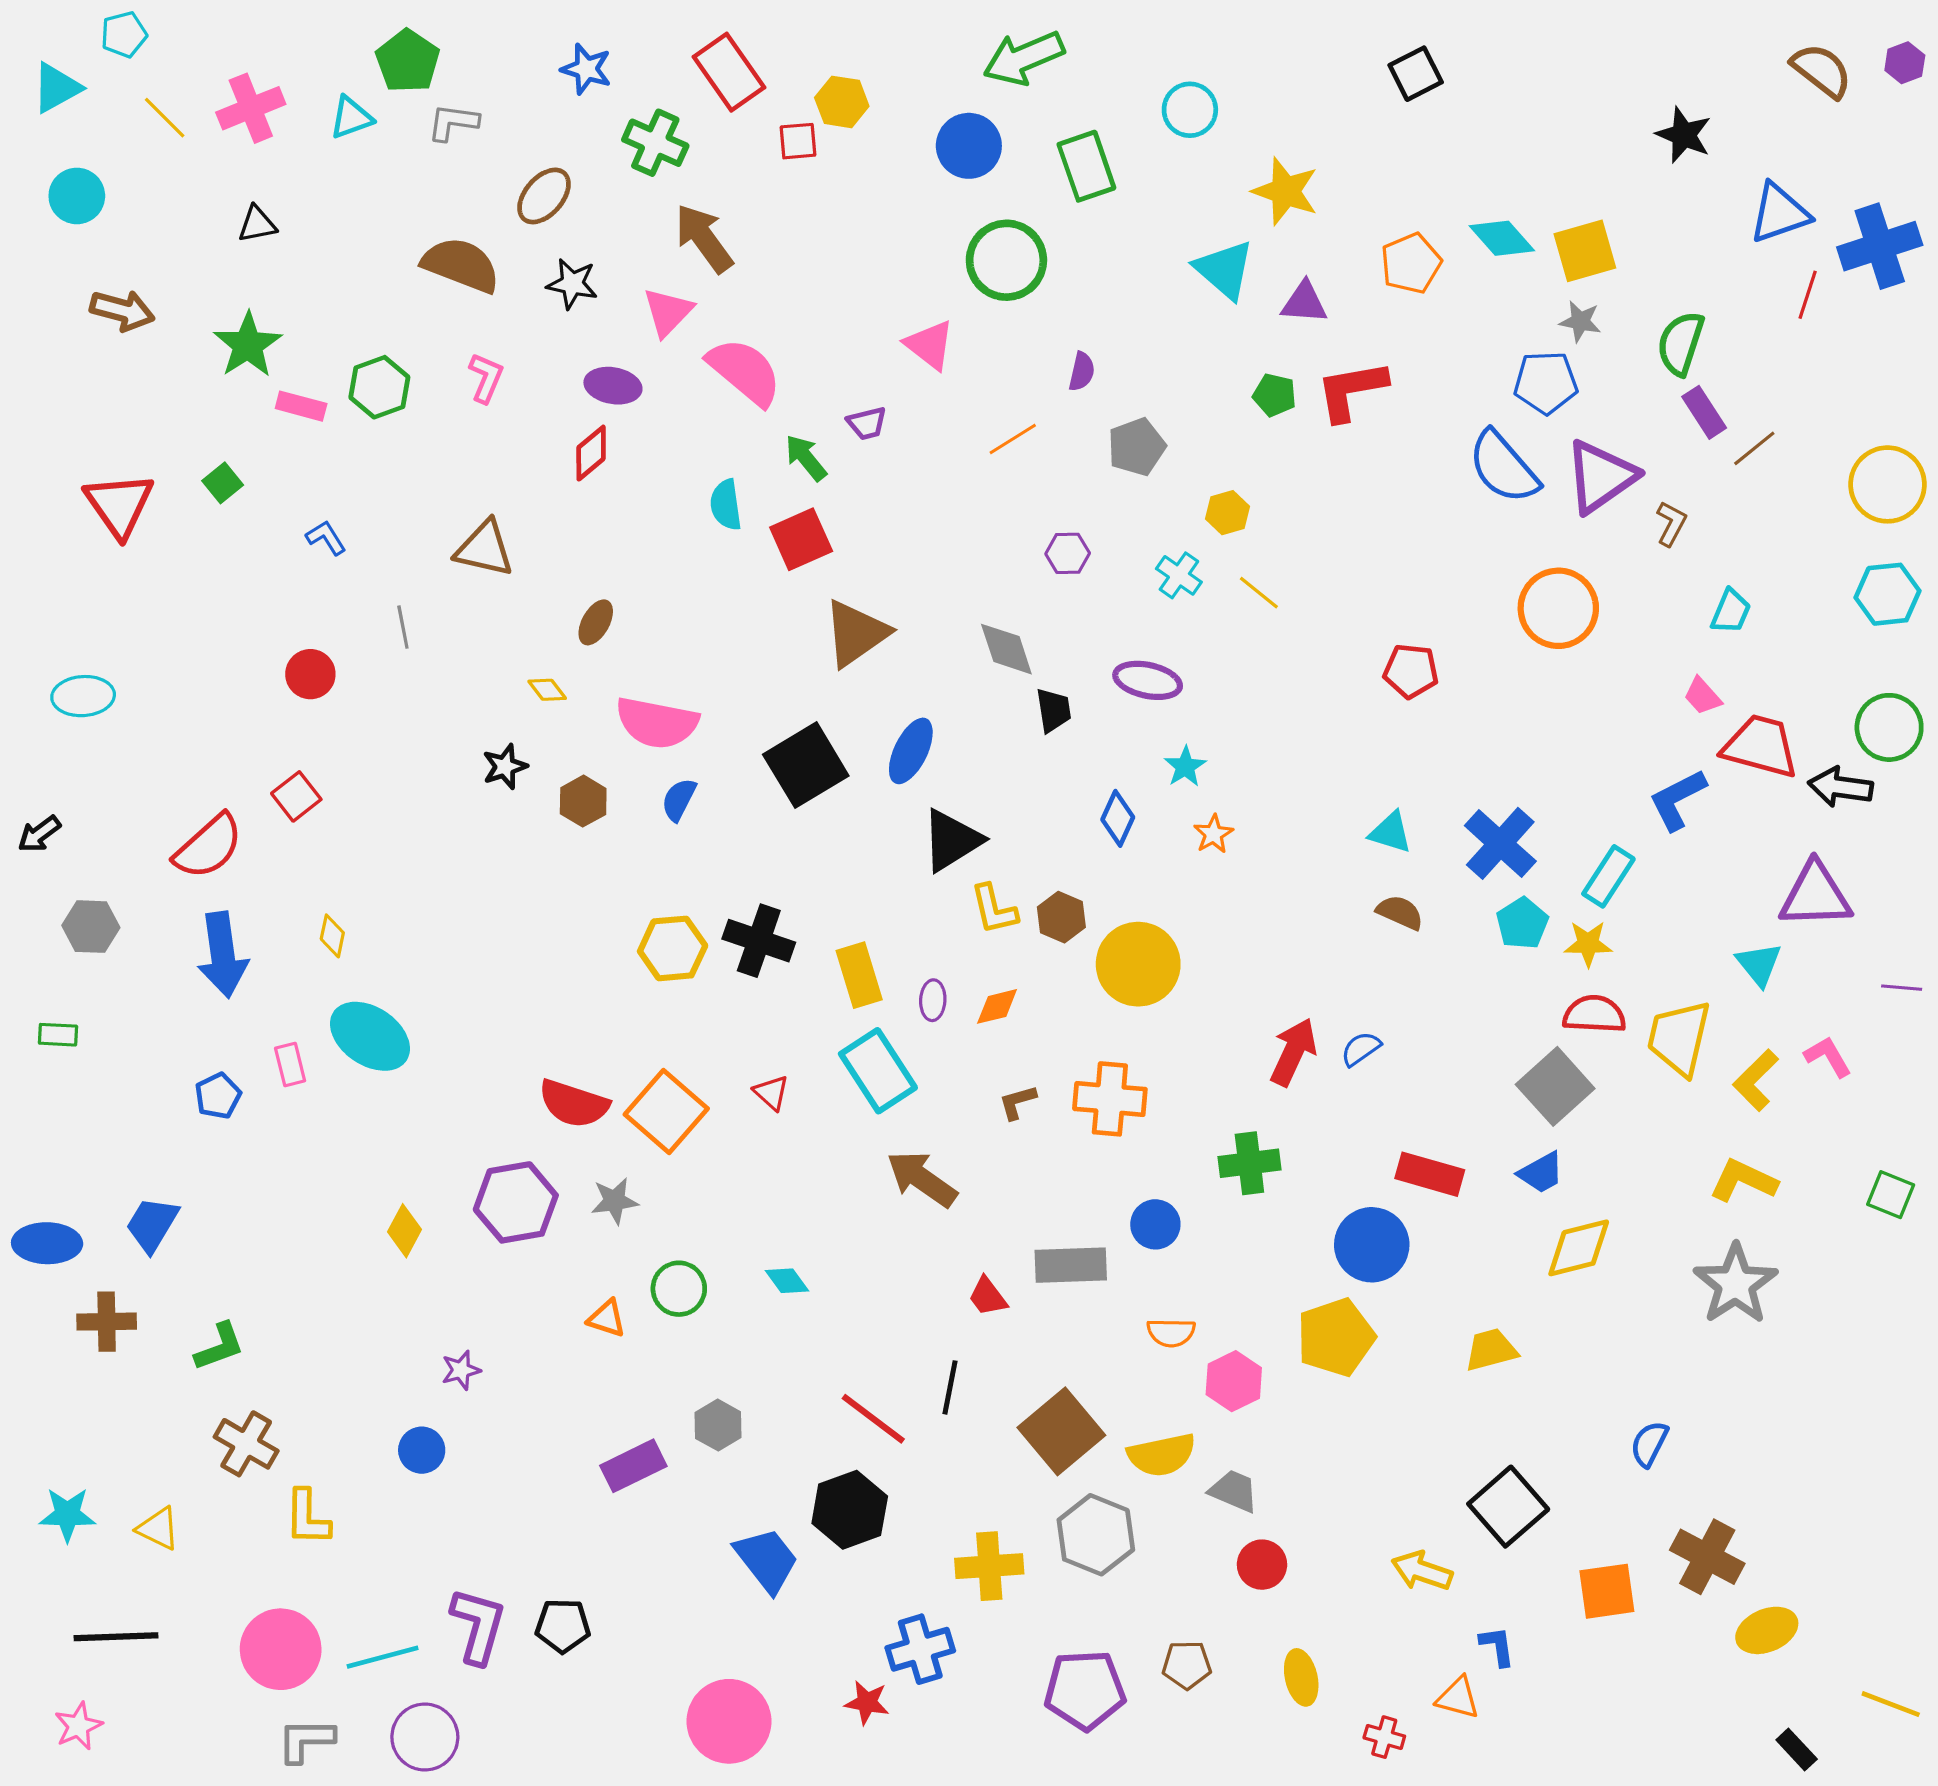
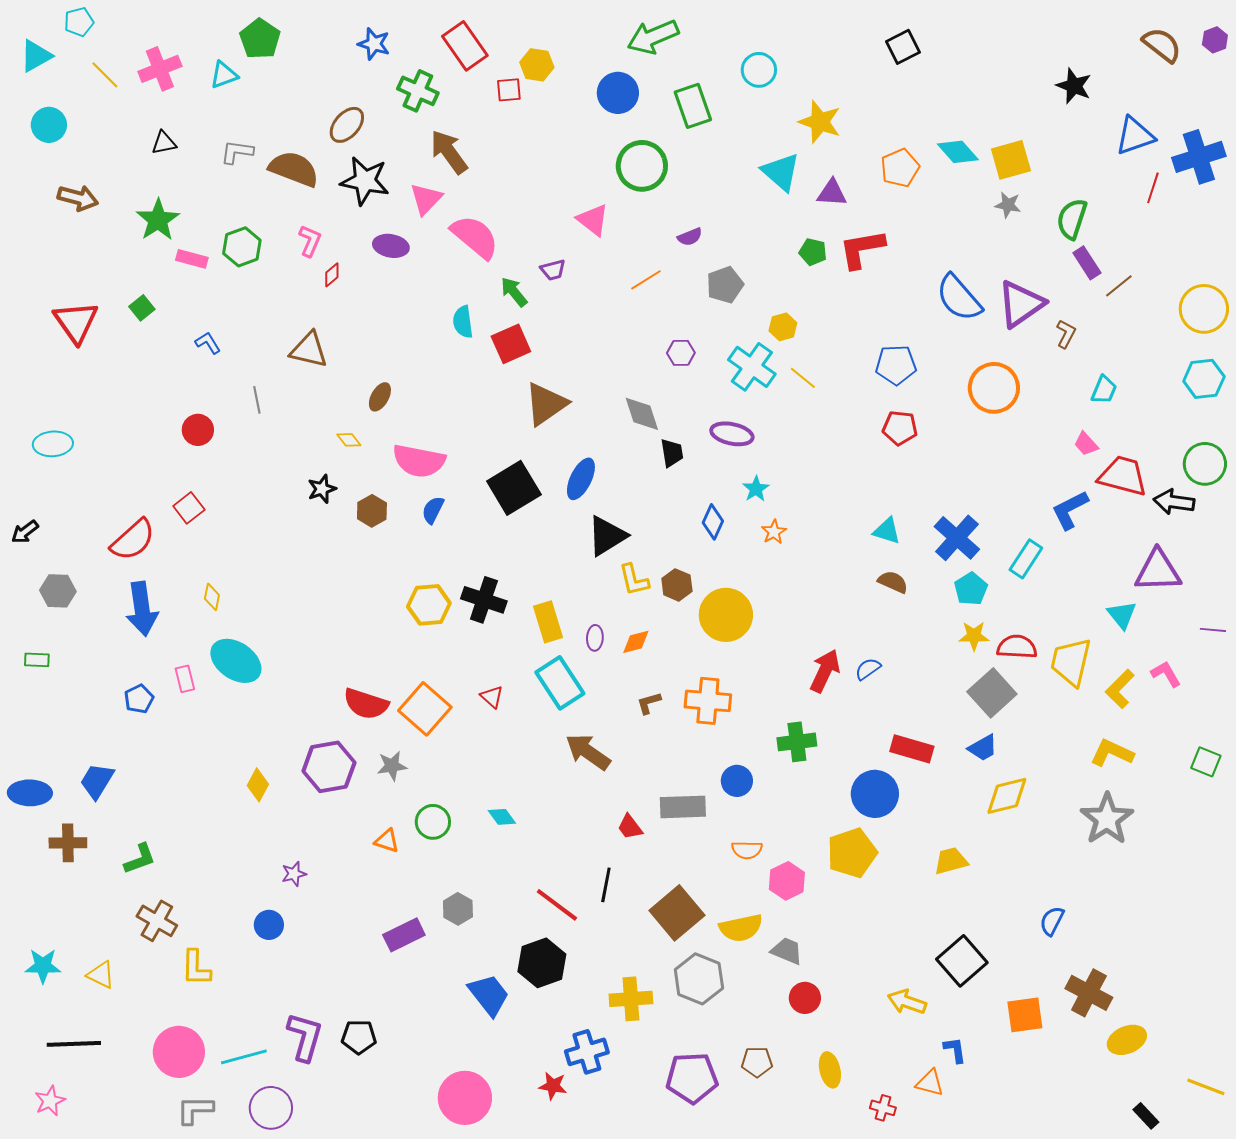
gray L-shape: (453, 122) -> (237, 152), moved
black star: (572, 284) -> (365, 181), size x1.5
purple semicircle: (1082, 372) -> (690, 237), turned 55
blue pentagon: (1546, 383) -> (896, 365), moved
red diamond: (591, 453) -> (332, 275), moved, size x0.7
cyan cross: (1179, 575) -> (752, 367), size x1.6
yellow star: (1588, 944) -> (974, 636), moved

